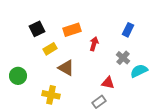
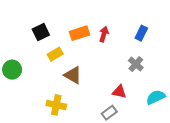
red arrow: (94, 44) -> (104, 34), moved
cyan semicircle: (139, 71) -> (156, 97), moved
green circle: (18, 76) -> (12, 70), moved

